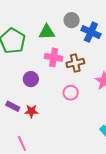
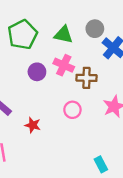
purple circle: (31, 79) -> (37, 72), moved
red star: (31, 111) -> (33, 125), moved

